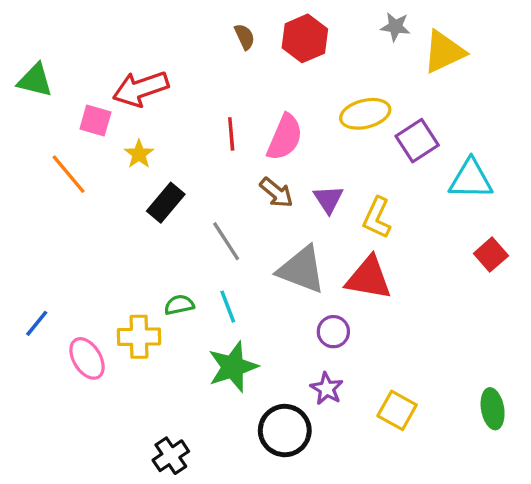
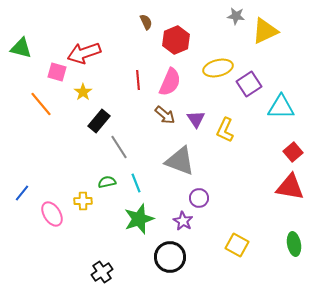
red hexagon: (305, 38) -> (176, 40), moved
gray line: (226, 241) -> (119, 147), moved
red triangle: (369, 278) -> (290, 187), moved
yellow cross: (139, 337) -> (83, 201), size x0.7
purple star: (327, 389) -> (183, 221), moved

